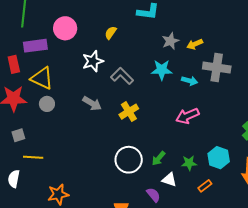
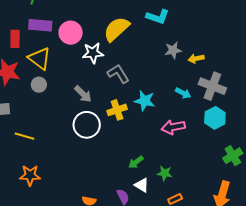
pink circle: (65, 28) -> (71, 33), moved
yellow semicircle: (111, 33) -> (116, 29), size x2.0
cyan star: (162, 70) -> (145, 101), moved
yellow line: (33, 157) -> (24, 136), moved
cyan hexagon: (219, 158) -> (215, 118), moved
white circle: (129, 160) -> (87, 125), moved

